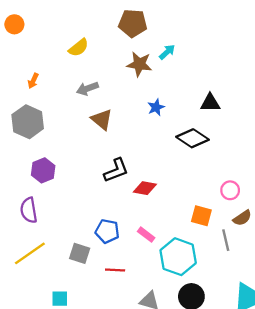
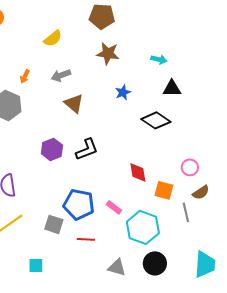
cyan arrow: (167, 52) -> (159, 59), moved, turned 56
orange arrow: (33, 81) -> (25, 76), moved
purple hexagon: (43, 170) -> (52, 149), moved
red diamond: (145, 188) -> (138, 172), moved, turned 70
blue pentagon: (107, 231) -> (79, 204), size x1.4

